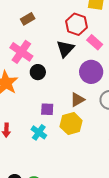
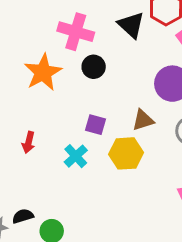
black triangle: (65, 49) -> (131, 25), moved, turned -42
pink cross: (21, 52) -> (76, 32), turned -30

